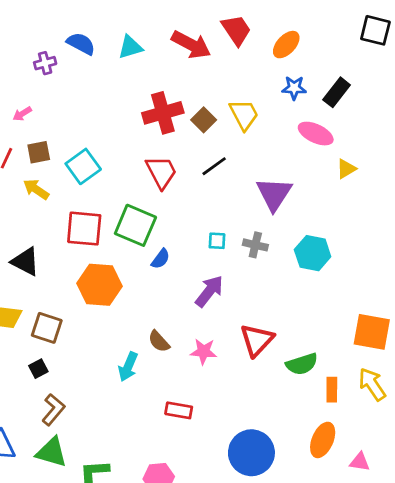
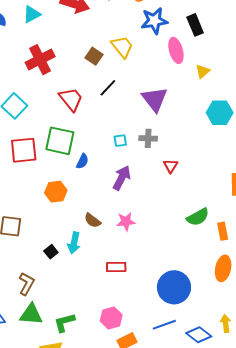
blue star: (294, 88) -> (154, 21), size x1.5
black rectangle: (337, 92) -> (195, 25), moved, turned -50
red cross: (163, 113) -> (40, 60), moved
pink ellipse: (316, 134) -> (176, 50), turned 60
cyan hexagon: (313, 253) -> (220, 113), moved
orange hexagon: (99, 285) -> (56, 192), moved, size x0.7
red triangle: (257, 340) -> (171, 166), moved, size x0.6
black square: (38, 369) -> (51, 252), moved

